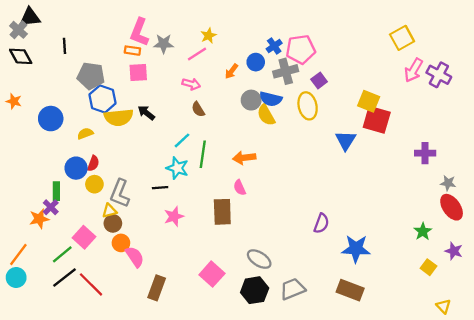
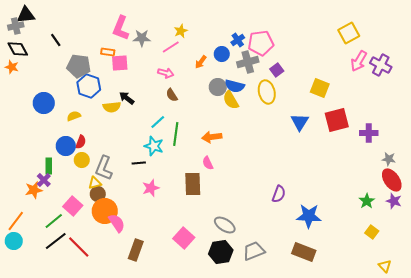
gray cross: (18, 30) -> (16, 26), turned 35
black line: (65, 46) -> (56, 40), turned -32
orange rectangle: (132, 51) -> (108, 52), moved
orange star: (14, 101) -> (12, 67), moved
yellow semicircle: (119, 117) -> (112, 107), moved, size x0.7
red square: (377, 120) -> (337, 120), moved, turned -30
orange circle: (121, 243) -> (105, 211), size x1.6
purple star: (454, 251) -> (394, 201), moved

